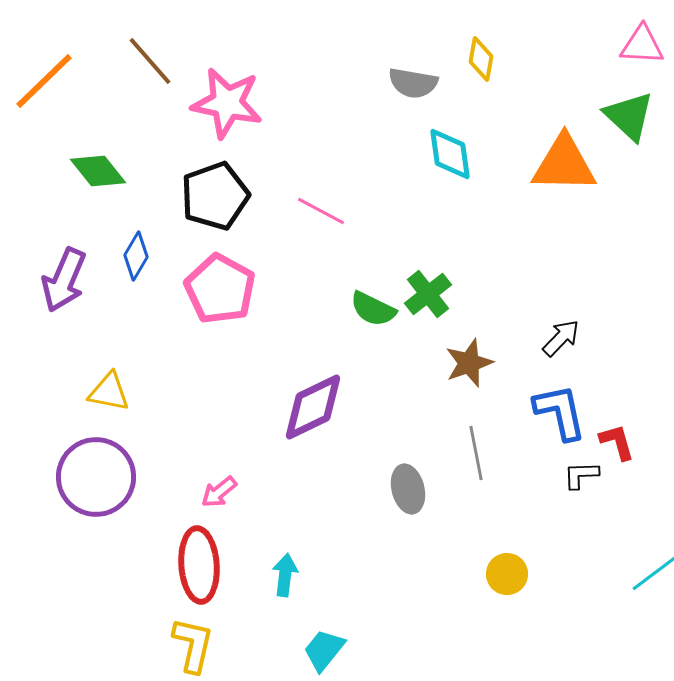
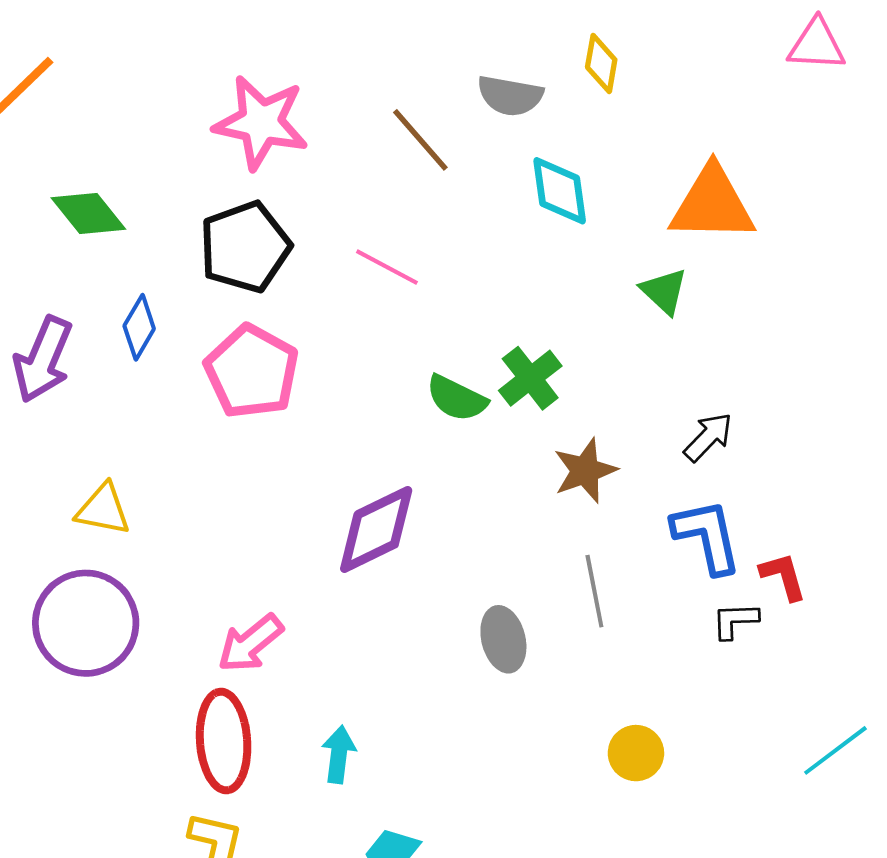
brown line: (150, 61) -> (420, 140), moved
green triangle: (629, 116) -> (664, 291), moved, size x0.7
pink arrow: (219, 492) -> (250, 643), size x1.4

